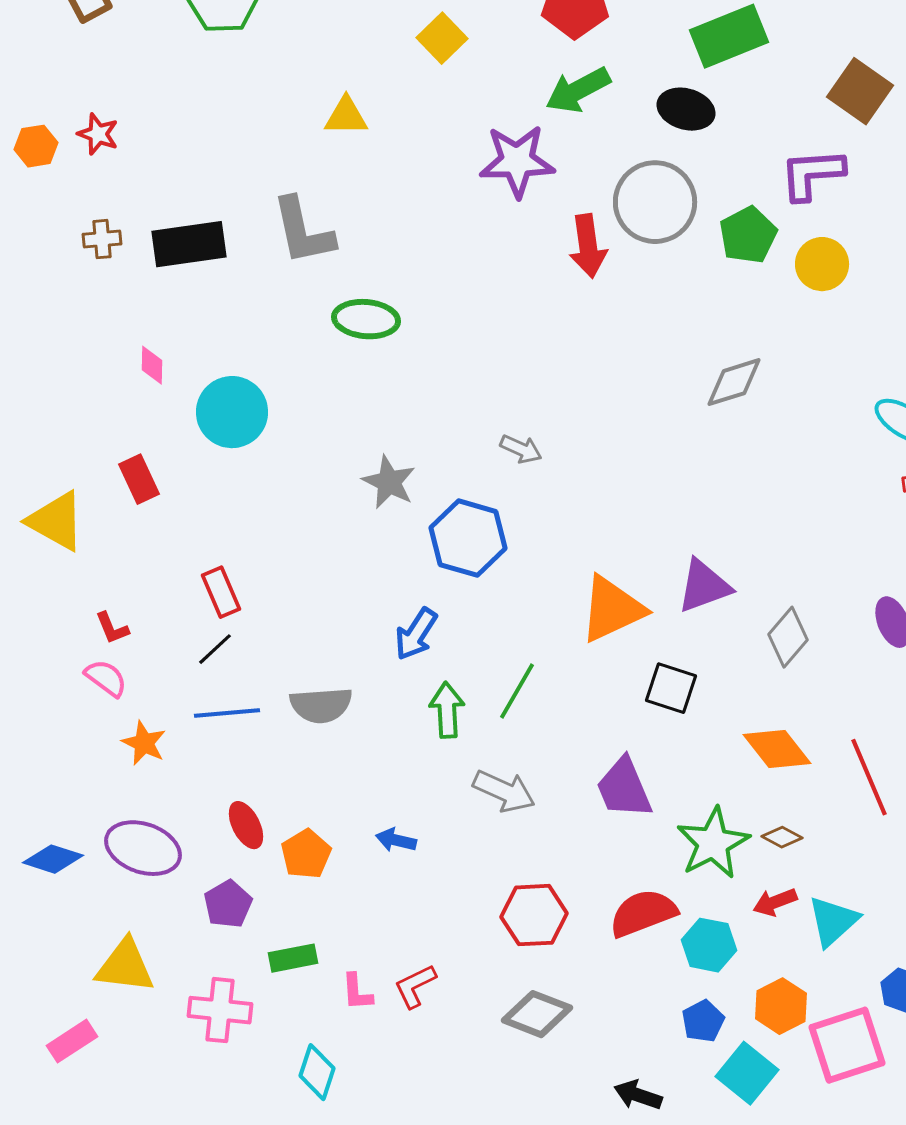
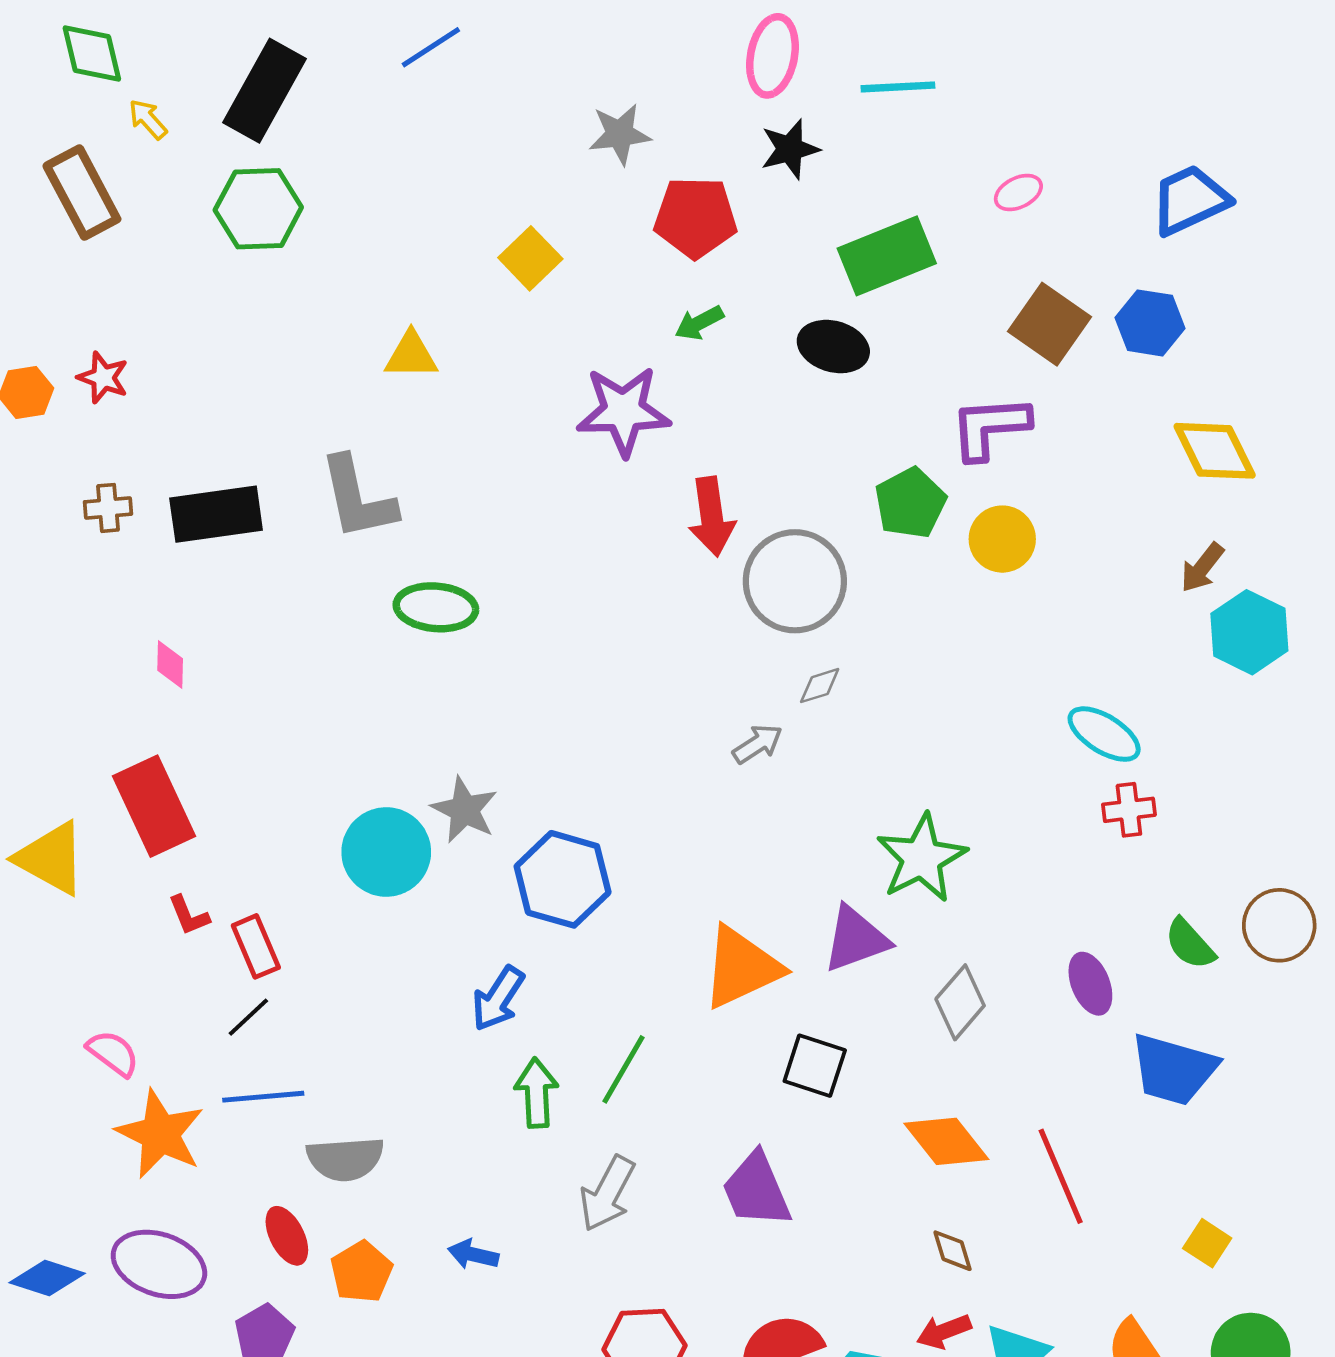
green arrow: (578, 90) -> (699, 323), size x0.6
gray circle: (655, 202) -> (795, 581), moved
gray diamond: (734, 382) -> (820, 686), moved, size x0.6
cyan circle: (232, 412) -> (386, 852), moved
gray arrow: (521, 449) -> (758, 744), moved, turned -57
red rectangle: (139, 479) -> (154, 806), size x1.6
red L-shape: (112, 628) -> (189, 915), moved
gray semicircle: (321, 705) -> (345, 1159), moved
orange star: (144, 743) -> (160, 1134), size x1.6
gray arrow: (504, 791) -> (607, 1194), turned 94
brown diamond: (782, 837) -> (953, 1251), turned 45
green star: (713, 843) -> (922, 858), moved

